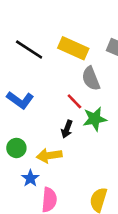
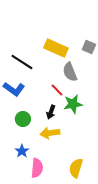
black line: (29, 50) -> (22, 62), moved
green circle: (16, 148) -> (23, 119), moved
yellow arrow: (49, 156) -> (50, 133), moved

